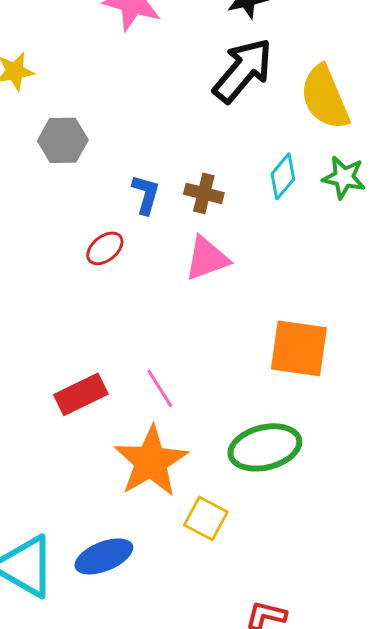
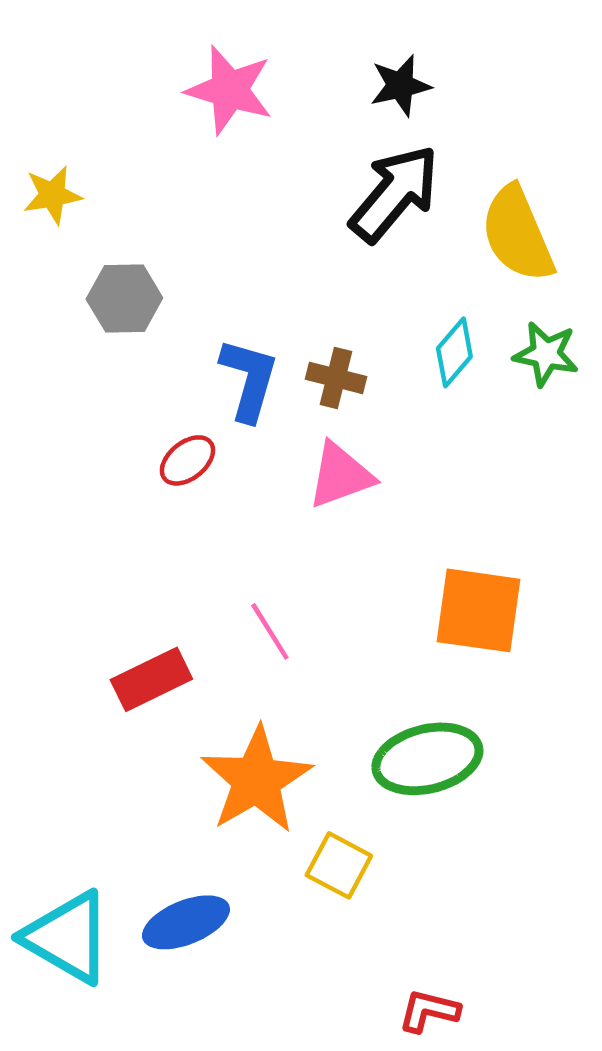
blue L-shape: (146, 194) -> (249, 379), size x1.4
pink line: (160, 388) -> (270, 631), moved

